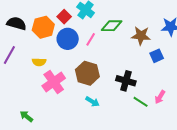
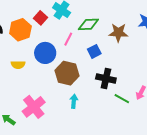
blue circle: (68, 39) -> (45, 53), moved
blue square: (157, 56) -> (94, 51), moved
pink cross: (54, 82) -> (34, 107), moved
cyan arrow: (92, 102) -> (74, 101), turned -112

